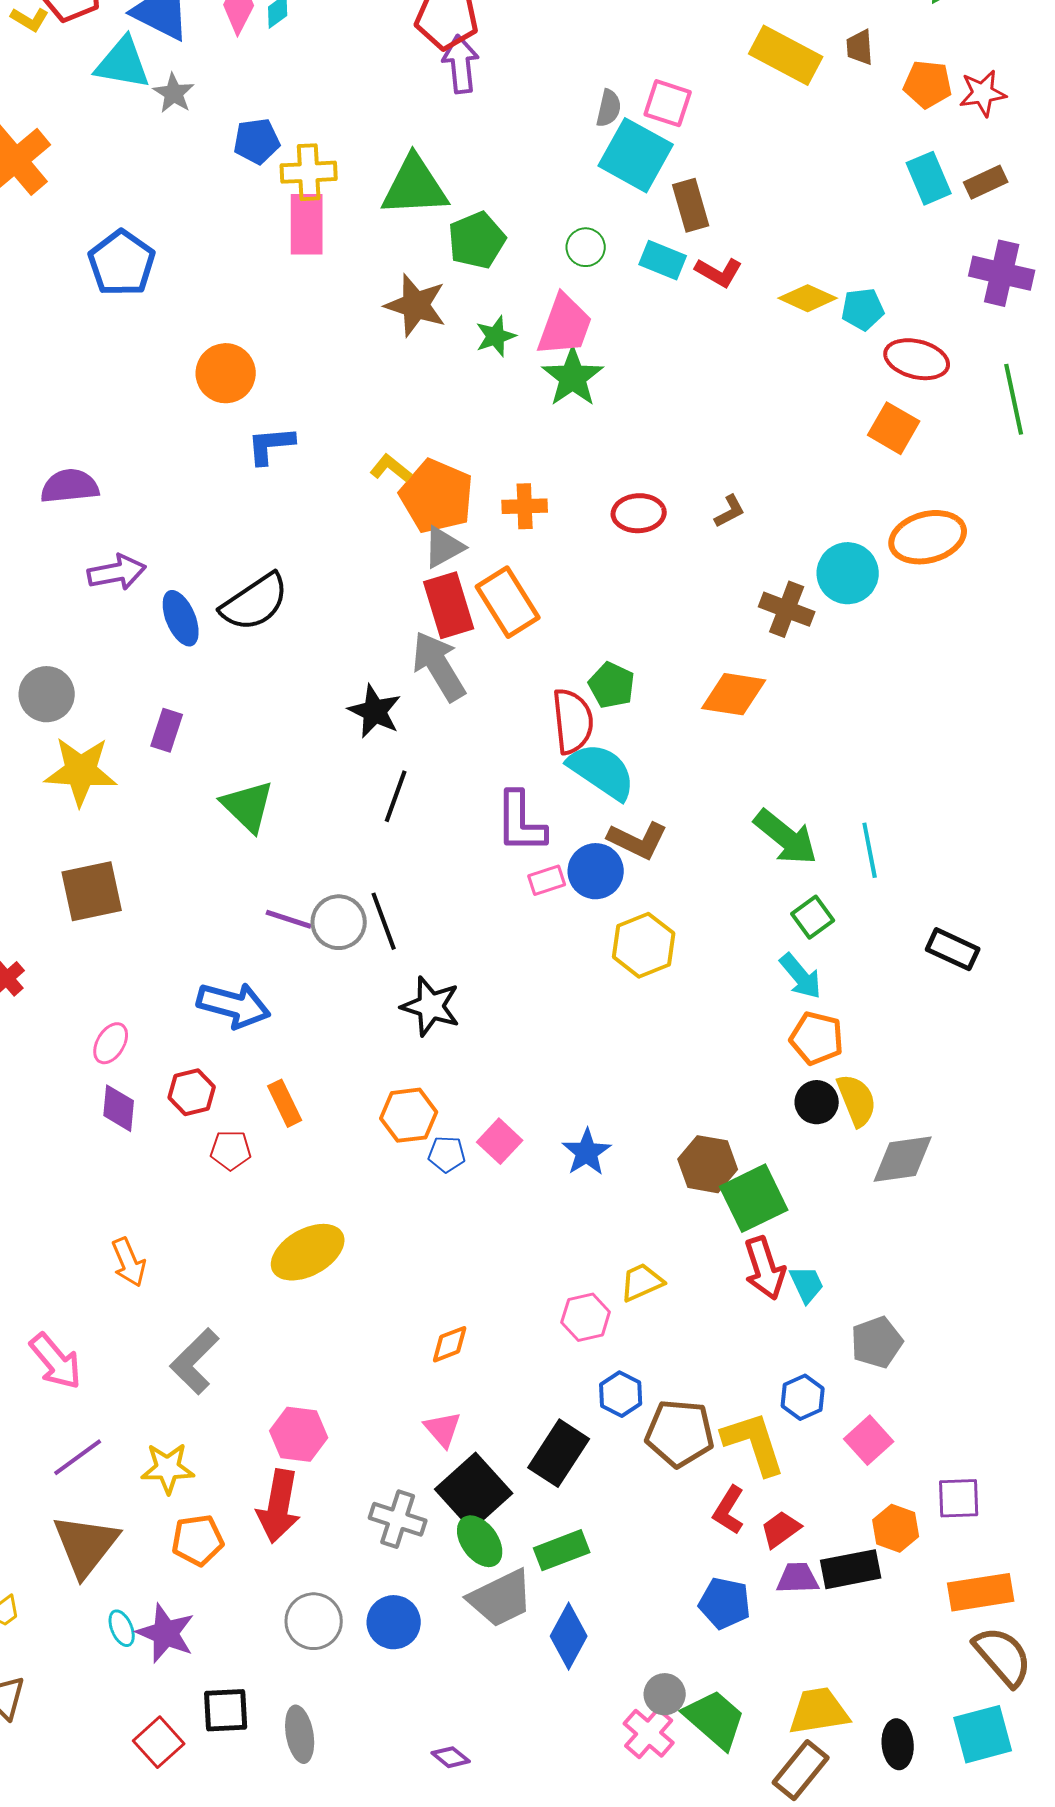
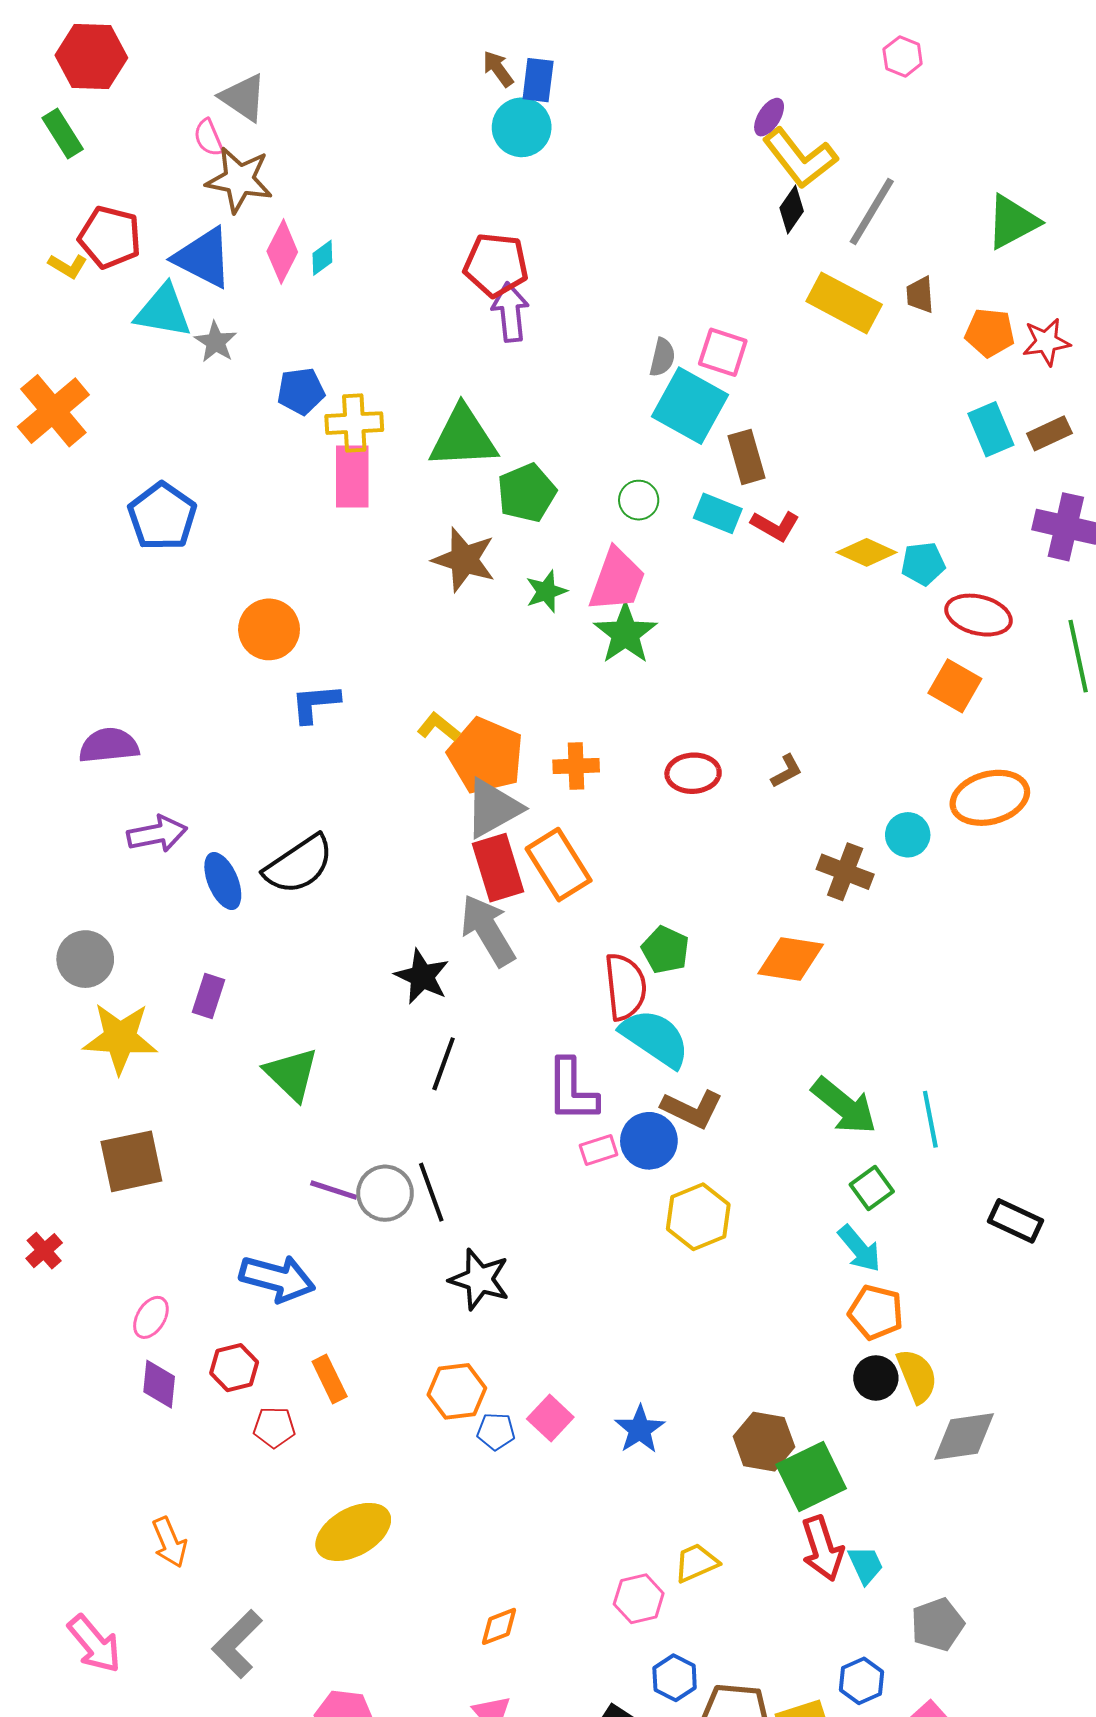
gray triangle: (444, 547) -> (493, 808), size x1.4
cyan circle: (848, 573) -> (908, 835), size x0.7

